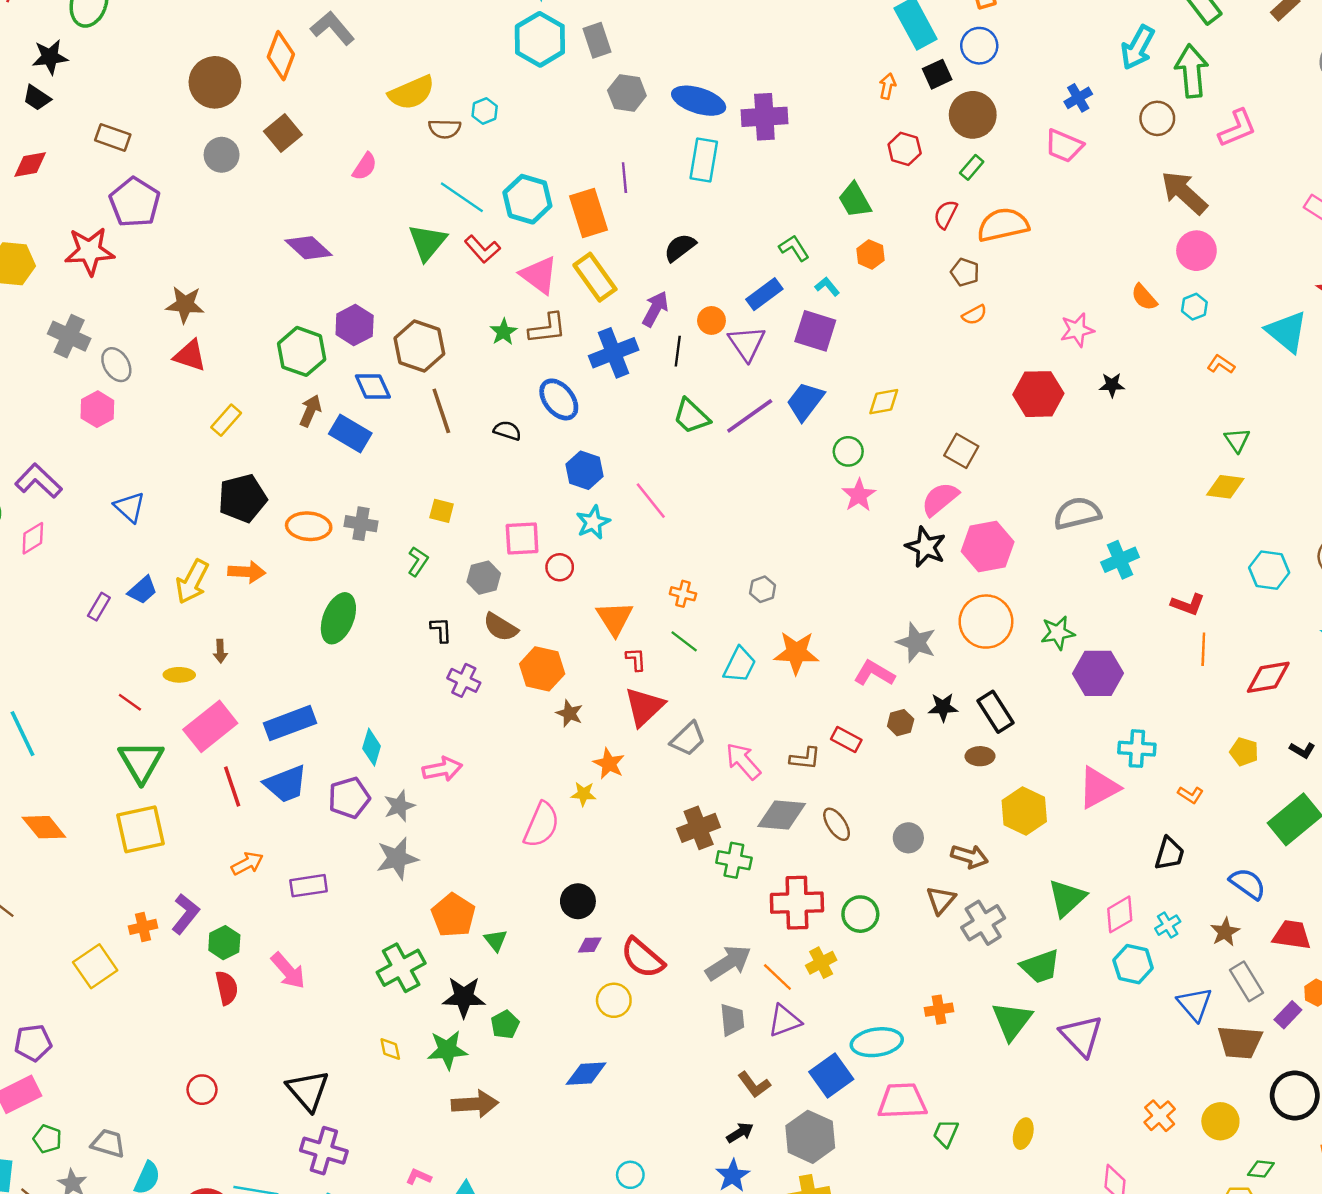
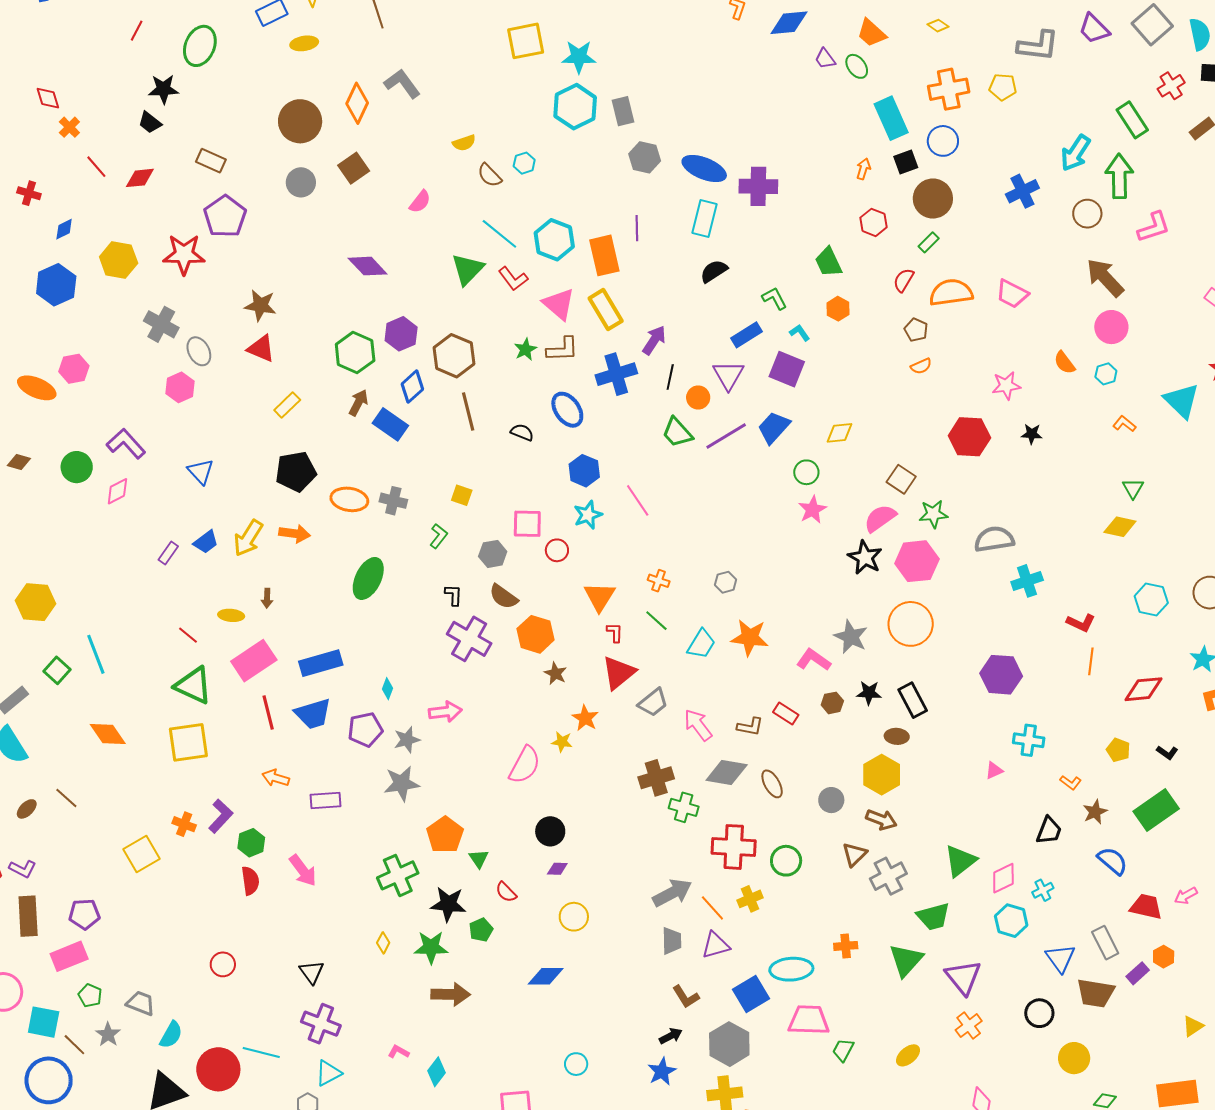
yellow semicircle: (412, 93) -> (464, 143), size x0.6
blue cross: (1078, 98) -> (1022, 191), size x1.4
brown semicircle: (445, 129) -> (490, 175), turned 40
pink trapezoid: (1064, 146) -> (1012, 294), moved
black semicircle: (680, 248) -> (714, 271), moved
orange circle: (711, 320) -> (698, 397), moved
blue diamond: (373, 386) -> (412, 387), turned 68
green star: (1058, 633) -> (933, 514), moved
purple cross: (464, 680) -> (469, 639), size x1.6
cyan diamond: (372, 747) -> (387, 689), size x0.7
green triangle: (141, 762) -> (193, 685), turned -39
pink triangle: (1099, 788) -> (994, 770), size x0.5
yellow hexagon: (1024, 811) -> (882, 775), moved
orange arrow: (247, 863) -> (276, 778), turned -140
orange cross: (143, 927) -> (184, 824), turned 30
brown star: (1225, 932) -> (1095, 812), moved
red semicircle: (642, 958) -> (506, 892), moved, size x0.6
yellow diamond: (390, 1049) -> (383, 943), turned 35
black triangle: (308, 1090) -> (312, 972), size x0.7
black circle: (1295, 1096) -> (1039, 1013), moved, size x0.7
orange cross: (1160, 1116) -> (969, 1026), moved
yellow ellipse: (1023, 1134) -> (908, 1055), turned 30

